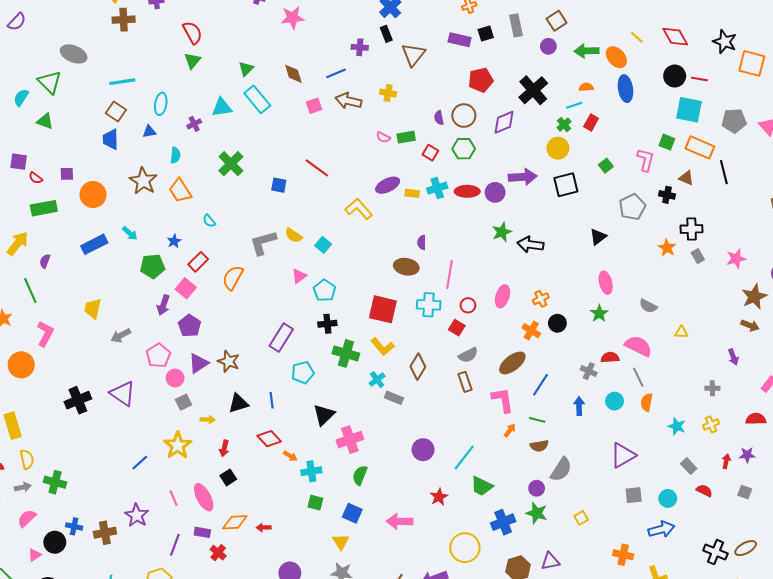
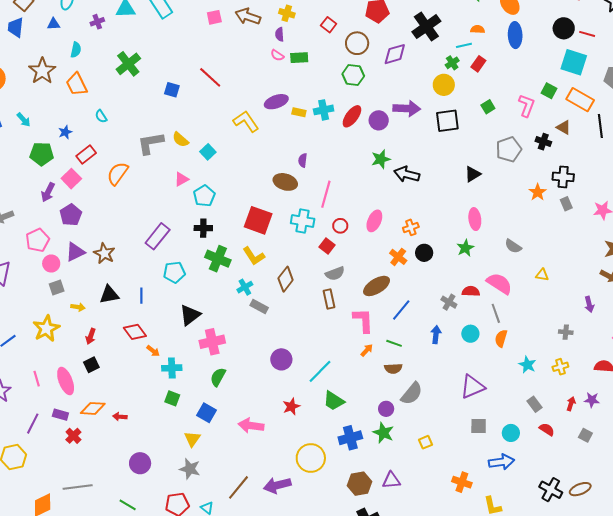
purple semicircle: (439, 118) -> (280, 34), moved
red square: (430, 153) -> (329, 25), moved
red ellipse: (467, 191) -> (352, 116), turned -60

